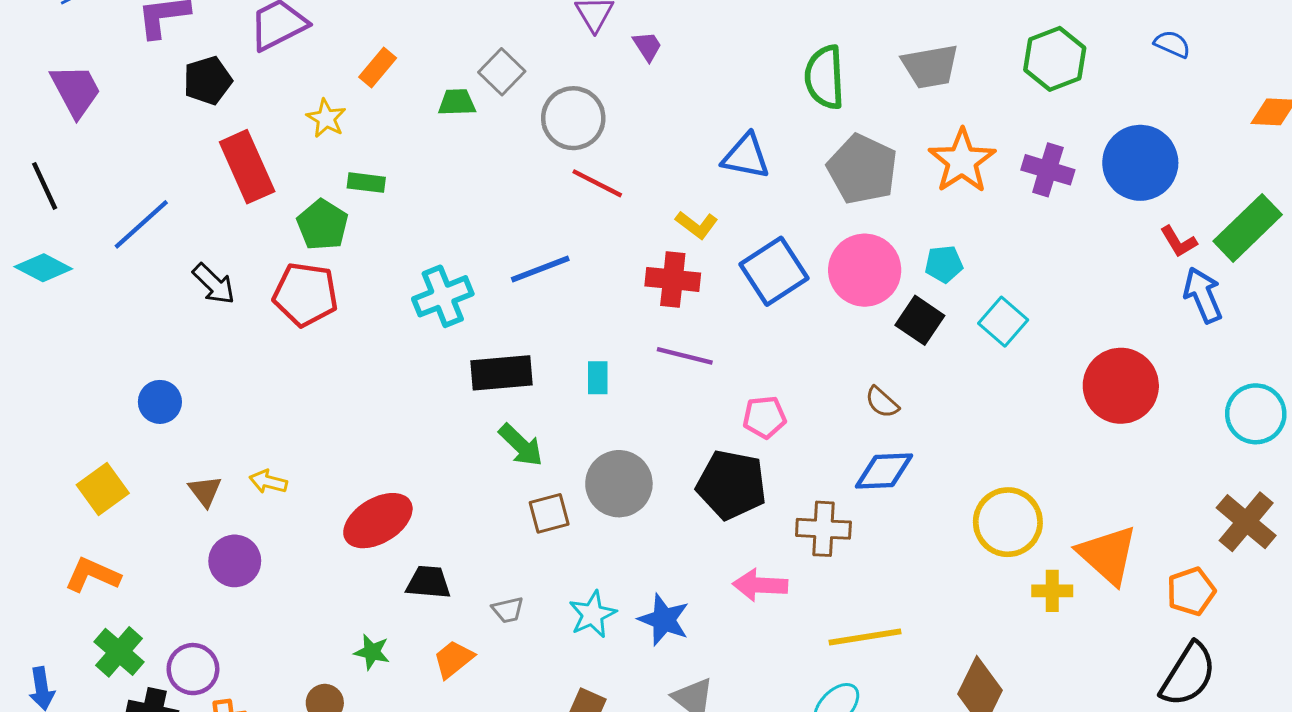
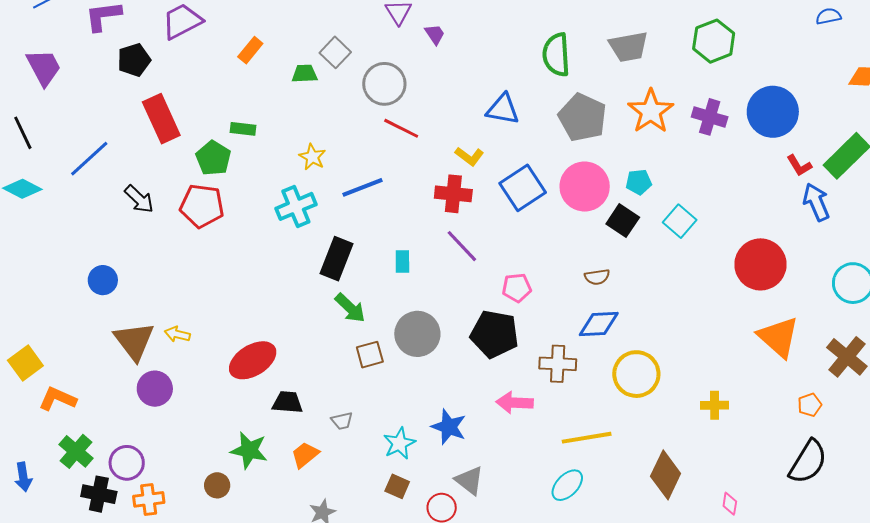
blue semicircle: (1172, 44) -> (828, 16), moved, turned -35
yellow star: (326, 118) -> (312, 157), moved
purple line: (685, 356) -> (462, 246), turned 33
black rectangle: (501, 373) -> (336, 259), turned -63
brown semicircle: (882, 402) -> (597, 277), turned -50
yellow square: (103, 489) -> (25, 363), moved
brown triangle: (205, 491) -> (134, 341), size x1.8
yellow circle: (1008, 522) -> (636, 374), moved
orange triangle: (1108, 555) -> (778, 337), moved
orange pentagon: (1191, 591) -> (810, 405), size x0.7
cyan star: (592, 614) -> (399, 443), moved
green star: (372, 652) -> (249, 450), size x1.5

